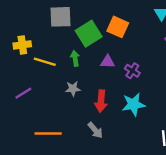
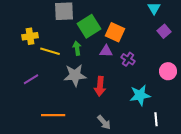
orange square: (118, 27) -> (115, 32), moved
gray star: (73, 89) -> (75, 75), size x1.6
cyan star: (133, 104) -> (140, 95), moved
gray arrow: (95, 130) -> (104, 122), moved

